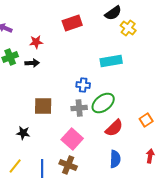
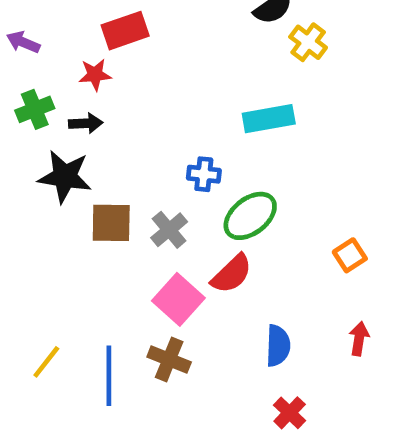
red rectangle: (72, 23) -> (125, 31), moved
gray cross: (79, 108) -> (169, 230), moved, turned -35
red semicircle: (114, 128) -> (232, 274), moved
black star: (23, 133) -> (65, 177), moved, size x1.6

